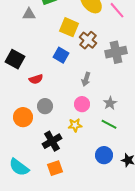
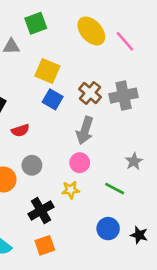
yellow square: (69, 27) -> (47, 71), moved
brown cross: (88, 40) -> (90, 93), moved
gray arrow: (86, 79) -> (85, 130), size x1.5
gray star: (110, 103) -> (134, 161), moved

